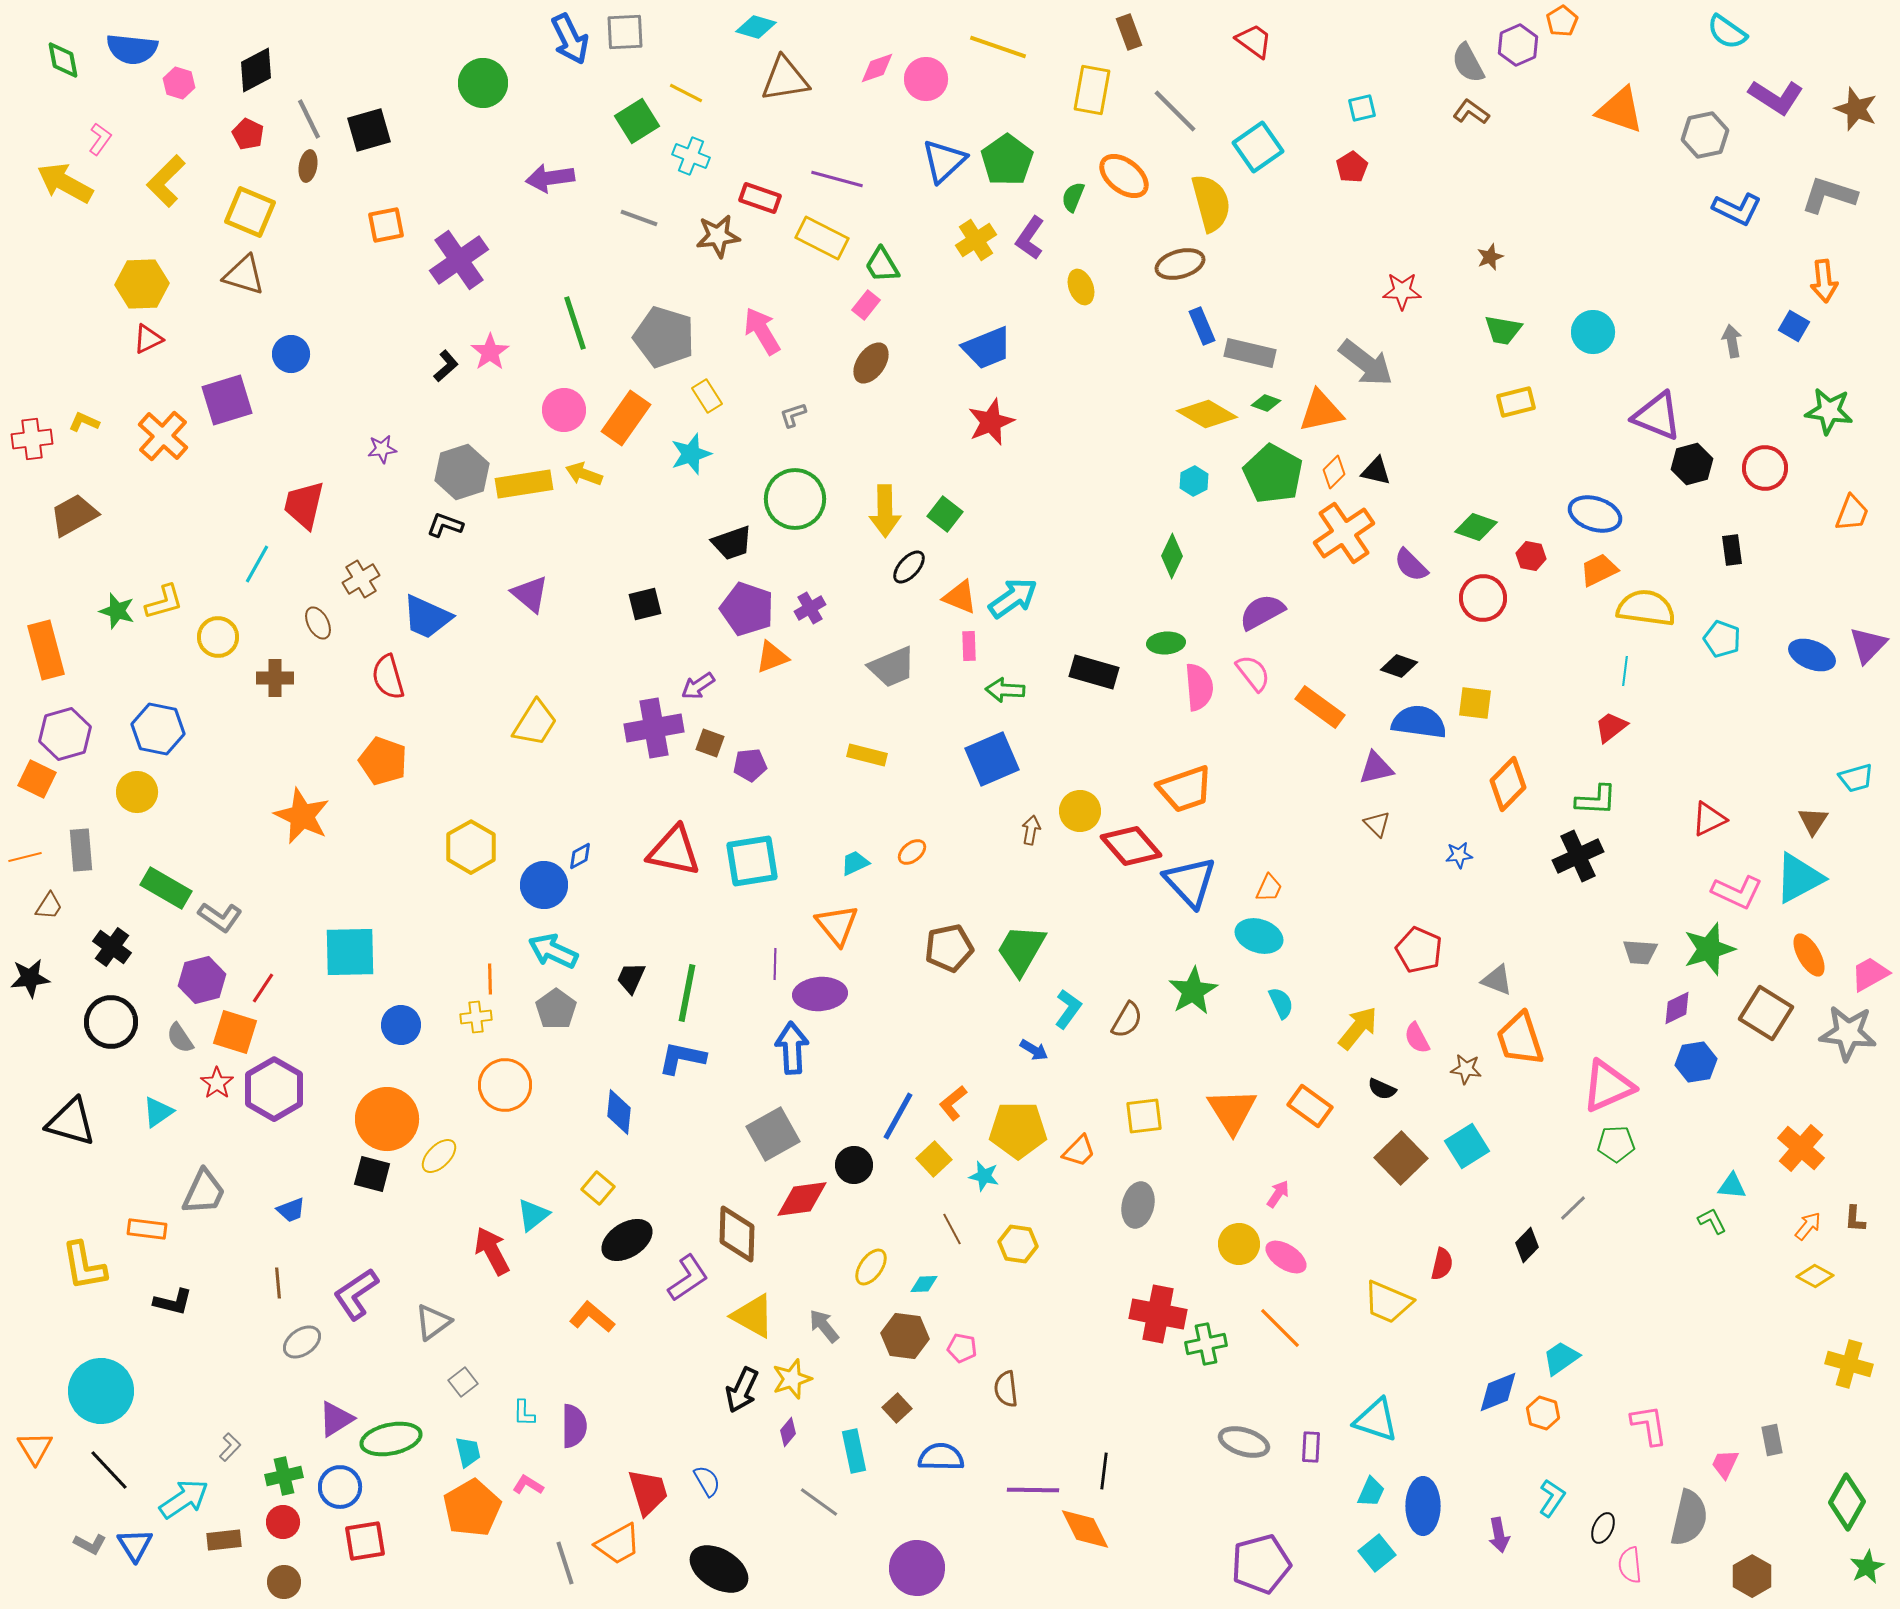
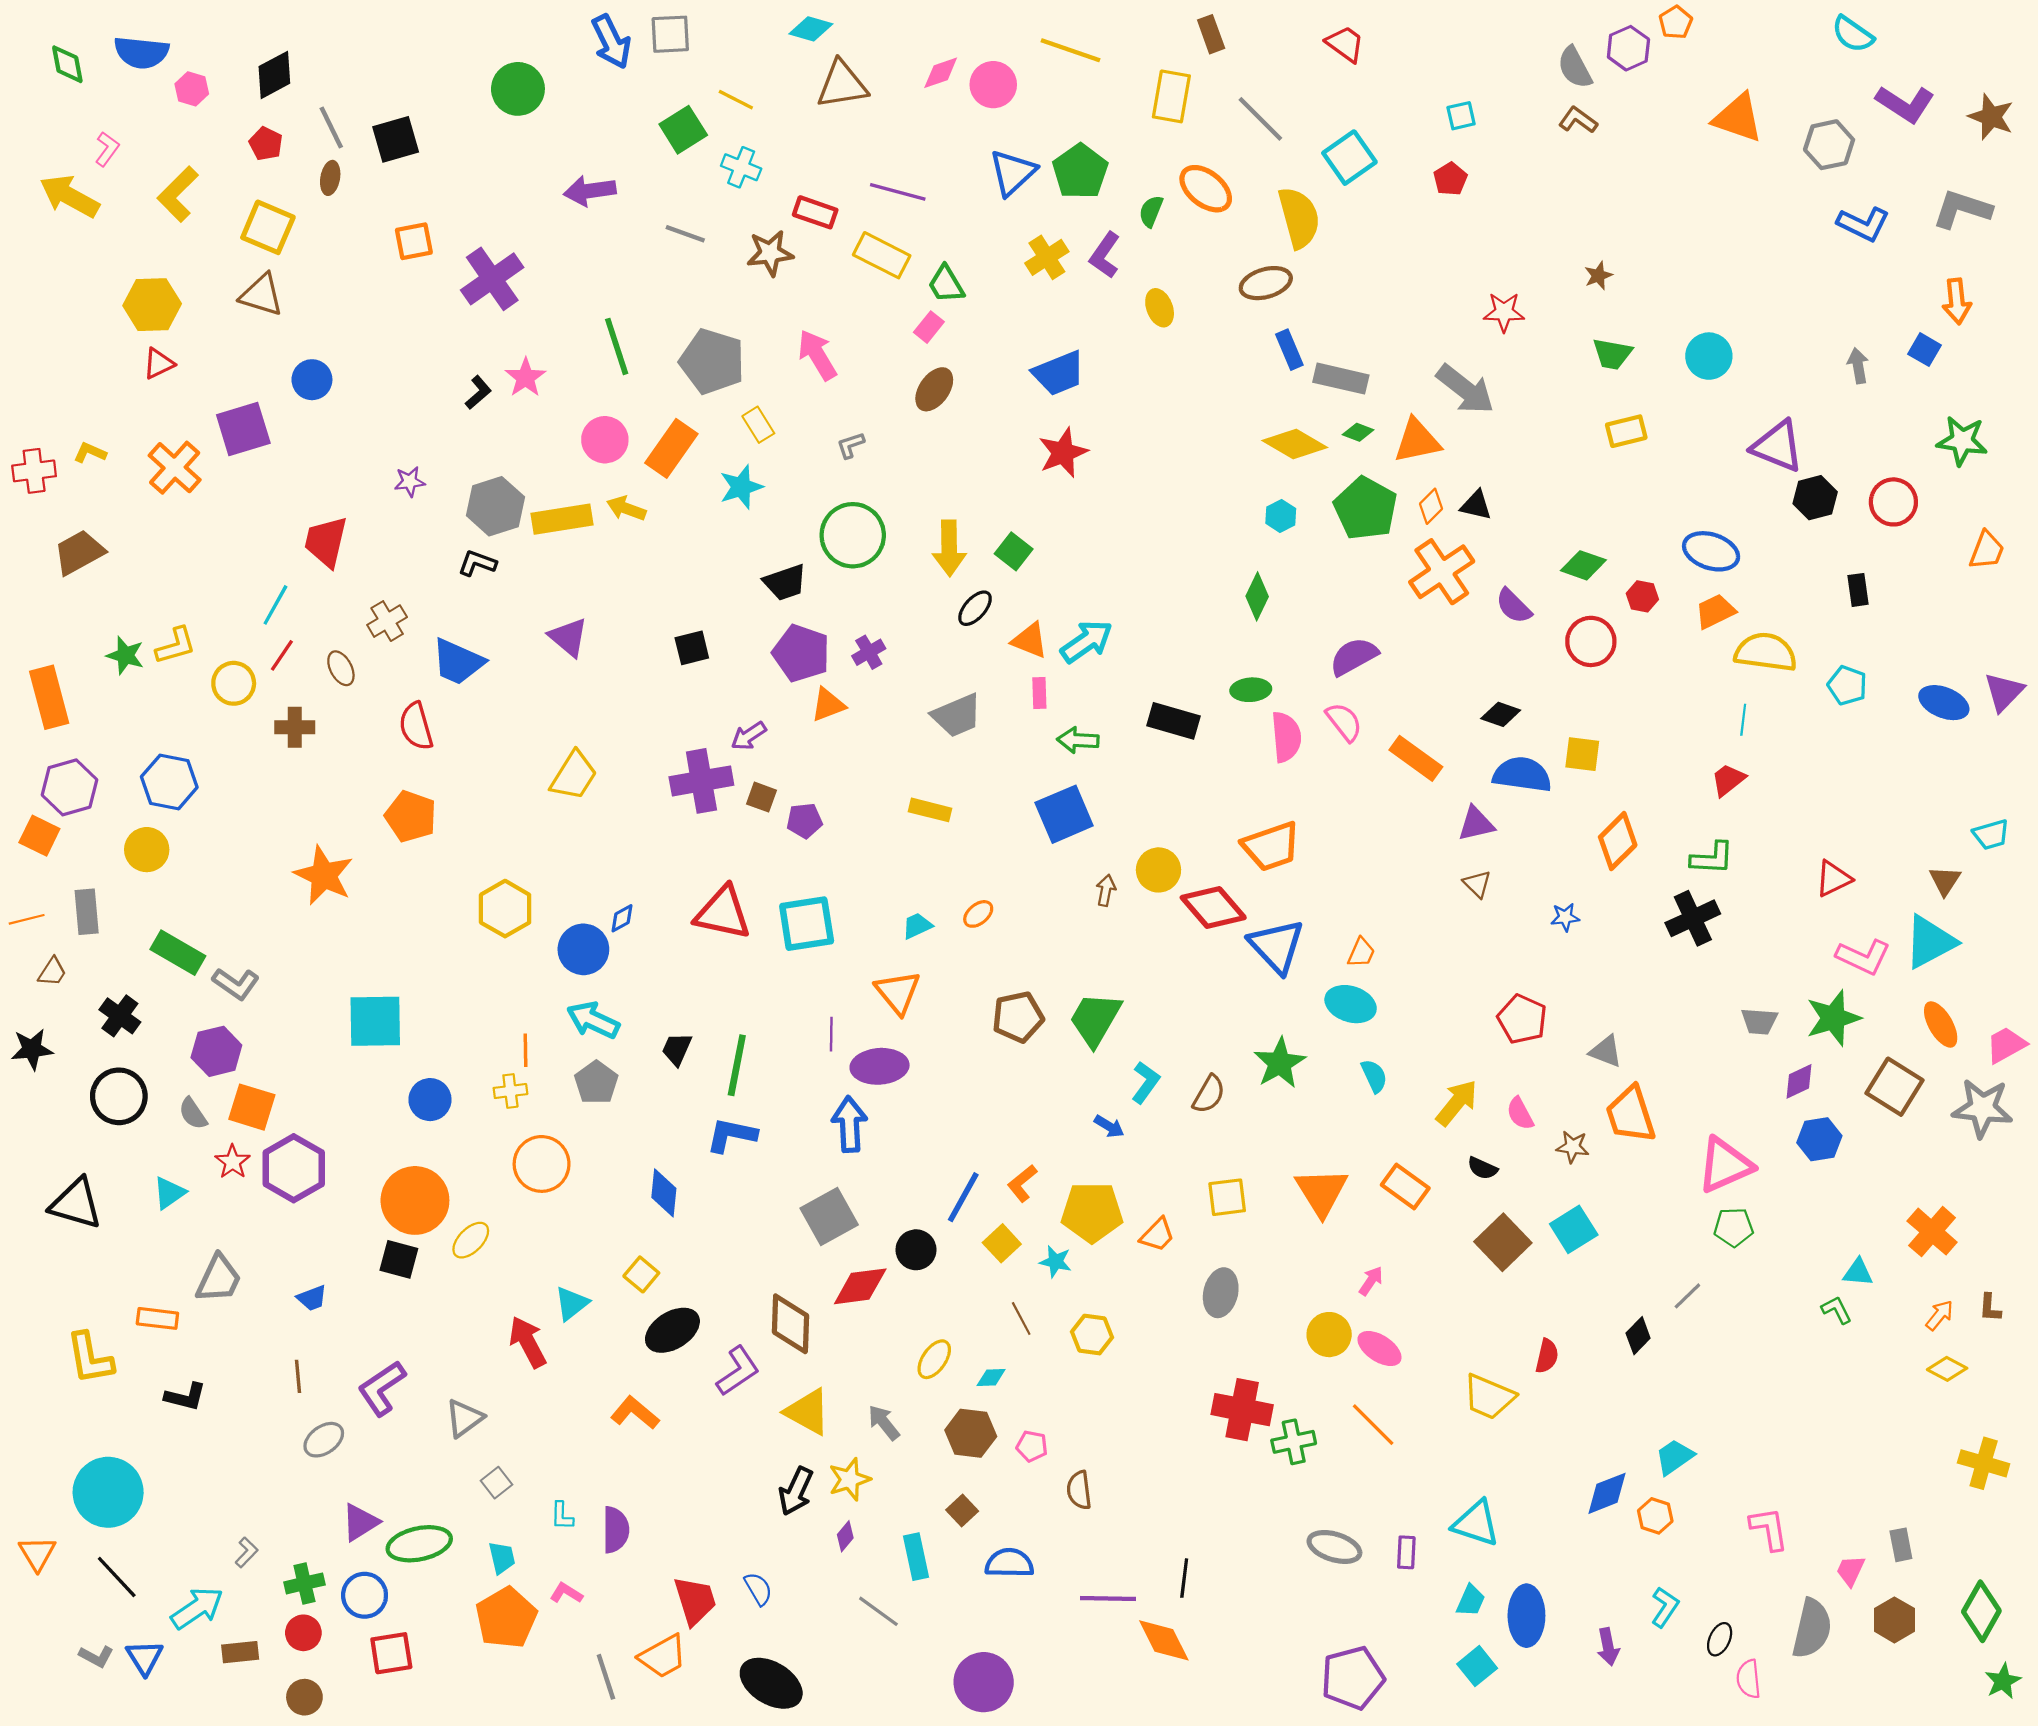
red line: (263, 988) -> (282, 655), moved
brown hexagon: (1752, 1576) -> (1894, 1620), moved

